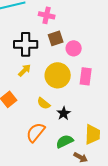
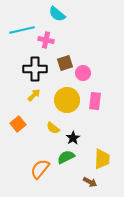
pink cross: (47, 15) -> (46, 40), moved
orange semicircle: (36, 132) -> (40, 169), moved
green semicircle: (65, 141) -> (66, 157), moved

